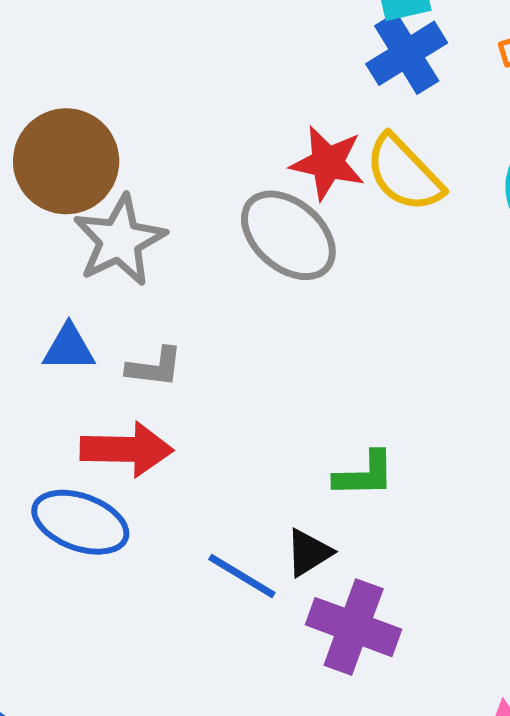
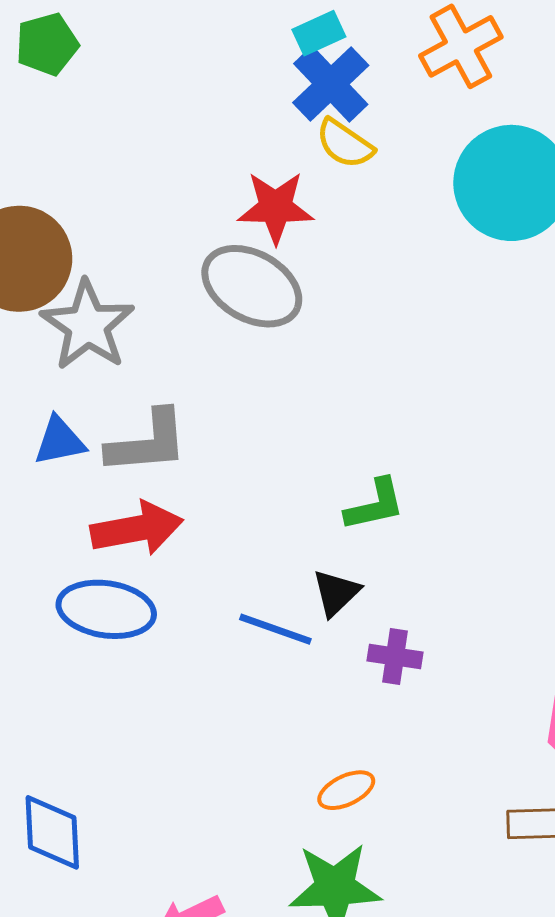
yellow semicircle: (404, 173) -> (345, 144), moved, size x0.7
gray L-shape: (155, 367) -> (148, 442), size x1.5
purple cross: (354, 627) -> (395, 657), size x0.6

